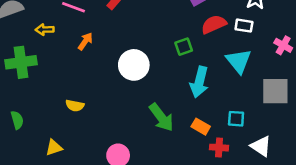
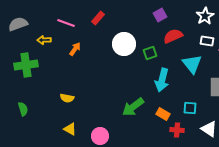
white rectangle: (244, 26) -> (207, 41), moved
white circle: (134, 65) -> (124, 44), moved
green arrow: (161, 117) -> (133, 107), turned 90
yellow triangle: (54, 148) -> (70, 129), moved, turned 48

